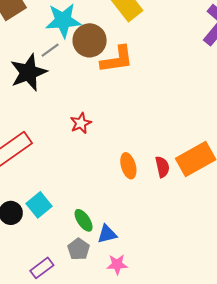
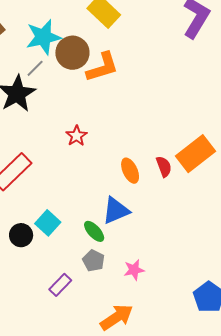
blue triangle: (107, 234) -> (116, 211), moved, size x1.4

